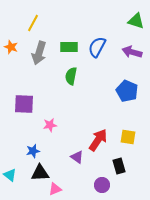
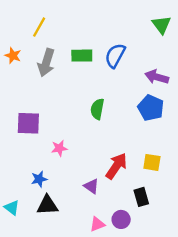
green triangle: (136, 21) -> (161, 25), turned 36
purple arrow: (132, 52) -> (157, 77), moved
green semicircle: (71, 76) -> (97, 109), moved
pink triangle: (55, 189) -> (97, 224), moved

